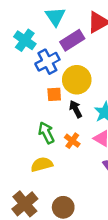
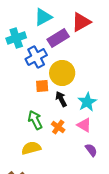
cyan triangle: (55, 17) -> (43, 17), turned 36
cyan cross: (25, 40) -> (16, 38), turned 36

